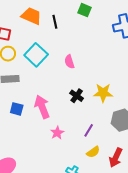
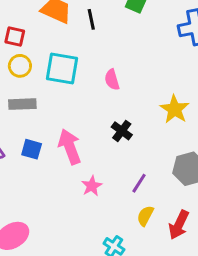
cyan square: (36, 55) -> (62, 68), turned -35
yellow star: (103, 93) -> (175, 109), moved, turned 30
yellow semicircle: (93, 152) -> (145, 216), turned 152

